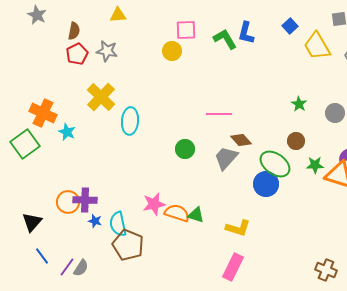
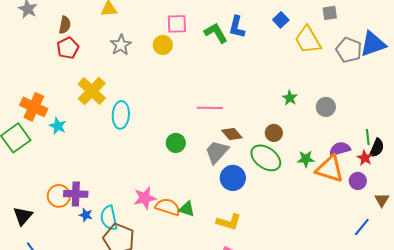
gray star: (107, 51) -> (121, 45), moved, turned 30
brown circle: (296, 141) -> (274, 133), moved
blue circle: (266, 184) -> (233, 178), moved

